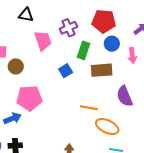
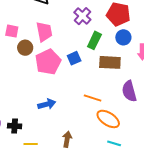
purple cross: (68, 28) -> (82, 16), turned -30
pink trapezoid: (43, 41) -> (44, 32), moved
pink pentagon: (29, 98) -> (48, 62), moved, turned -30
blue arrow: (12, 118) -> (47, 104), moved

